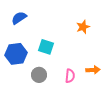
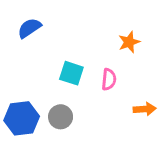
blue hexagon: (16, 54) -> (22, 118), moved
pink semicircle: (70, 76) -> (109, 79), moved

